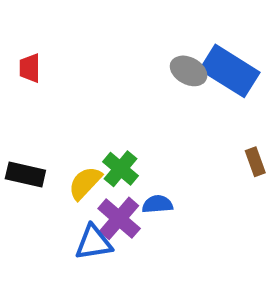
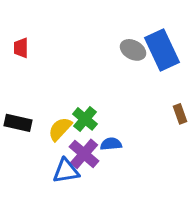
blue rectangle: (230, 71) -> (162, 50), turned 33

